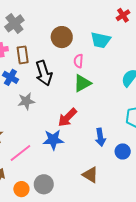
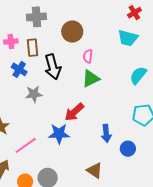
gray cross: (14, 23) -> (36, 17), moved, turned 30
cyan trapezoid: (101, 40) -> (128, 38), moved

